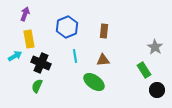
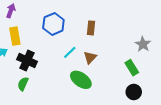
cyan line: (75, 56) -> (70, 52), moved, turned 56
brown triangle: (103, 60) -> (90, 57), turned -40
black circle: (157, 90) -> (134, 92), moved

